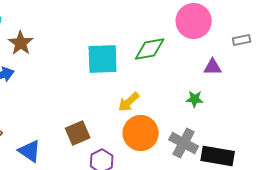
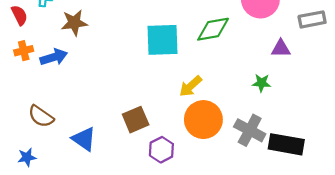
gray rectangle: (242, 40) -> (312, 19), size x1.4
brown star: (21, 43) -> (74, 23), turned 30

